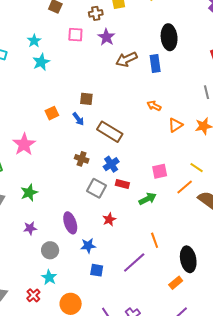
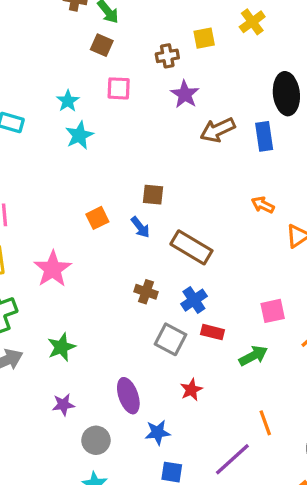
pink square: (75, 35) -> (119, 88), moved

